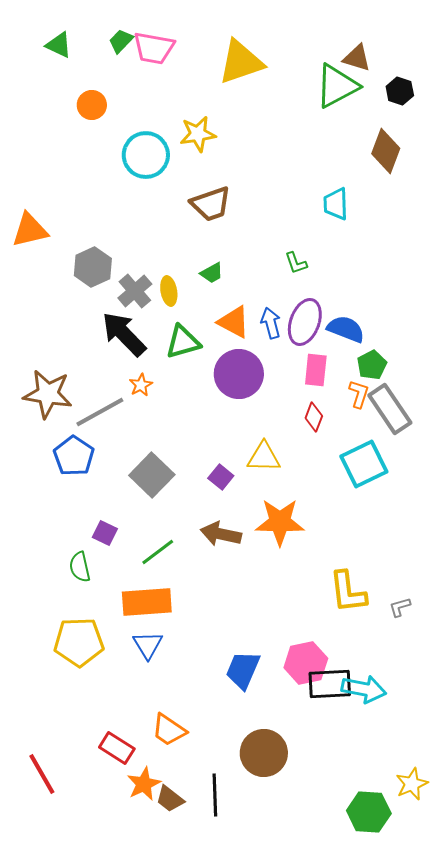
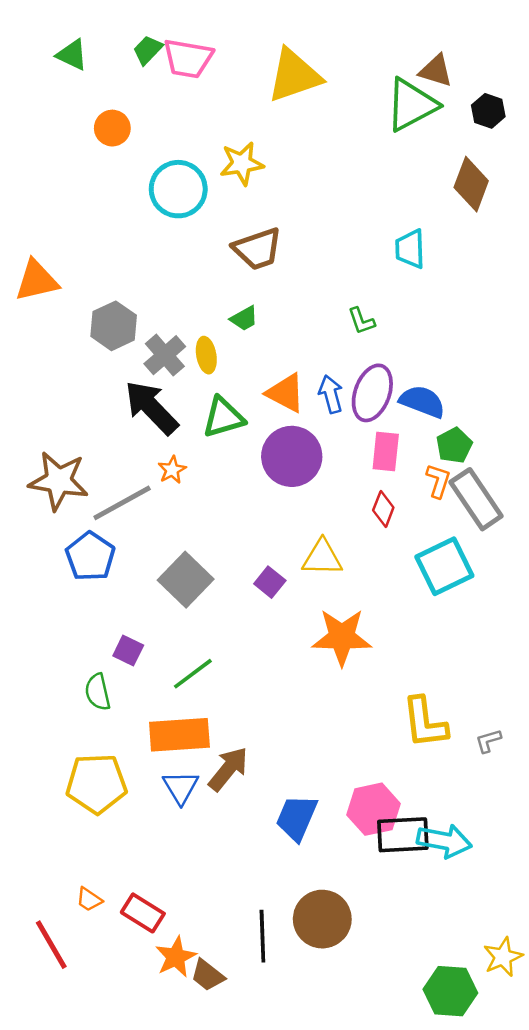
green trapezoid: (212, 273) -> (244, 318), moved
brown arrow: (221, 534) -> (228, 769), moved, turned 117
orange trapezoid: (169, 730) -> (89, 900), moved, size x0.6
black line: (215, 795) -> (262, 936), moved

